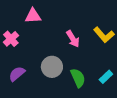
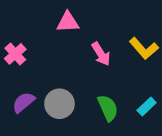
pink triangle: (33, 16) -> (68, 22), moved
gray circle: (52, 67) -> (59, 104), moved

